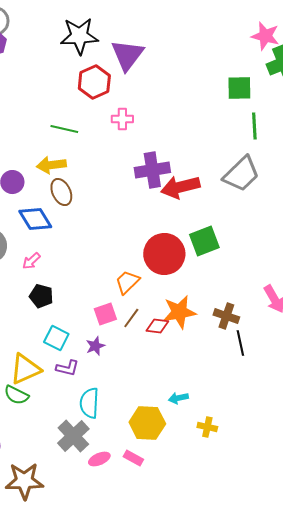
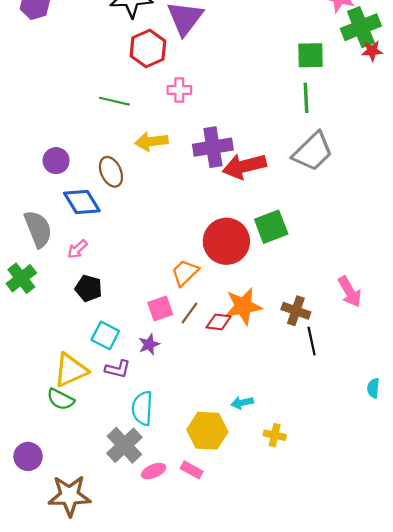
green line: (254, 126) -> (306, 98), moved
yellow arrow: (51, 165) -> (151, 142), moved

